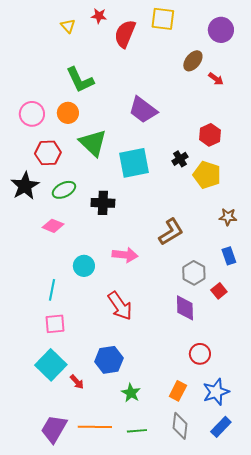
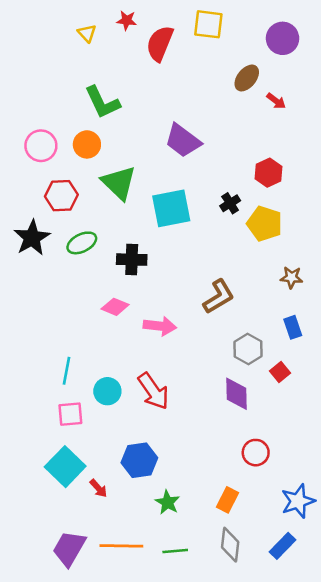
pink diamond: (53, 226) -> (115, 307), moved
cyan circle: (84, 266) -> (107, 391), moved
blue star: (216, 392) -> (298, 501), moved

